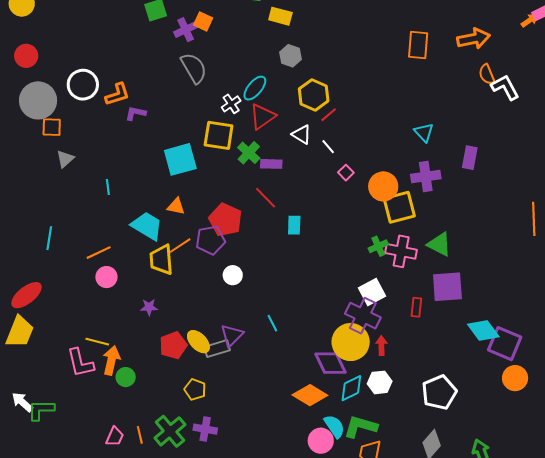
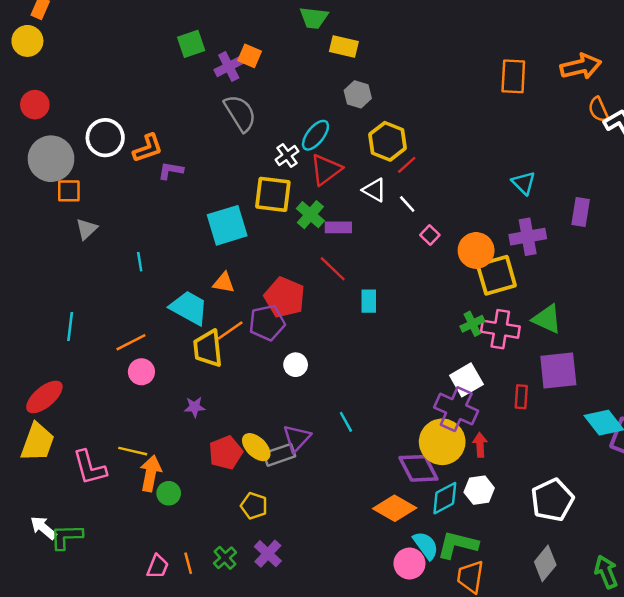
pink L-shape: (80, 363) -> (90, 467), moved
purple cross: (205, 429) -> (268, 554), turned 35
green cross: (170, 431) -> (225, 558), size x0.6

